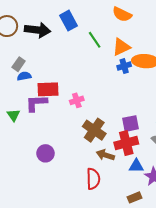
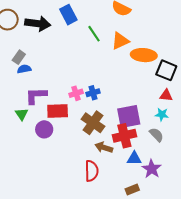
blue cross: (124, 66) -> (93, 93), moved
red rectangle: (48, 89) -> (58, 111), moved
green triangle: (14, 115) -> (22, 114), moved
purple square: (130, 124) -> (129, 117), size x1.4
purple circle: (45, 153) -> (44, 129), moved

